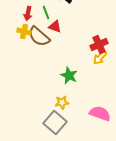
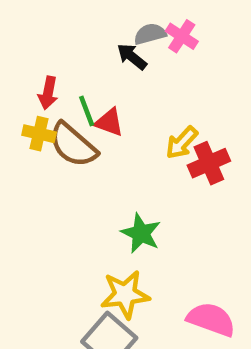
green line: (46, 13) -> (87, 111), moved
yellow arrow: (100, 58) -> (182, 143), moved
yellow star: (62, 103) -> (125, 294), size x1.5

